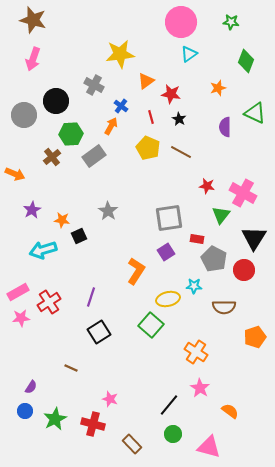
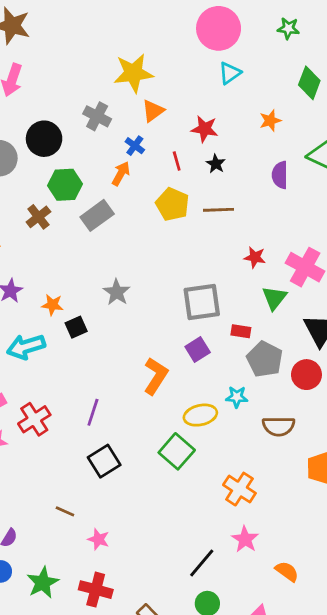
orange triangle: (146, 81) -> (153, 111), moved
brown line: (181, 152) -> (219, 210), turned -30
pink star: (110, 399) -> (98, 539), moved

